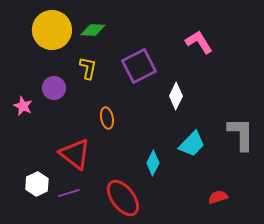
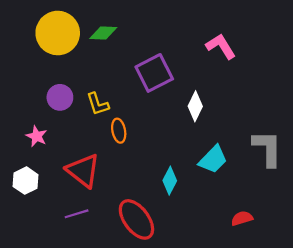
yellow L-shape: (88, 68) -> (98, 104), moved, turned 150
pink star: (23, 106) -> (37, 136), moved
white hexagon: (37, 184) -> (26, 181), moved

